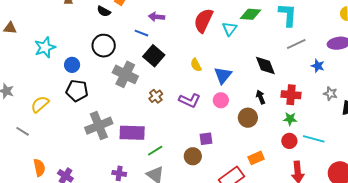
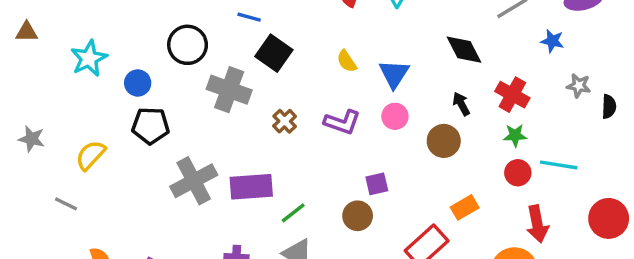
red cross: (291, 95) -> (512, 95), turned 30

